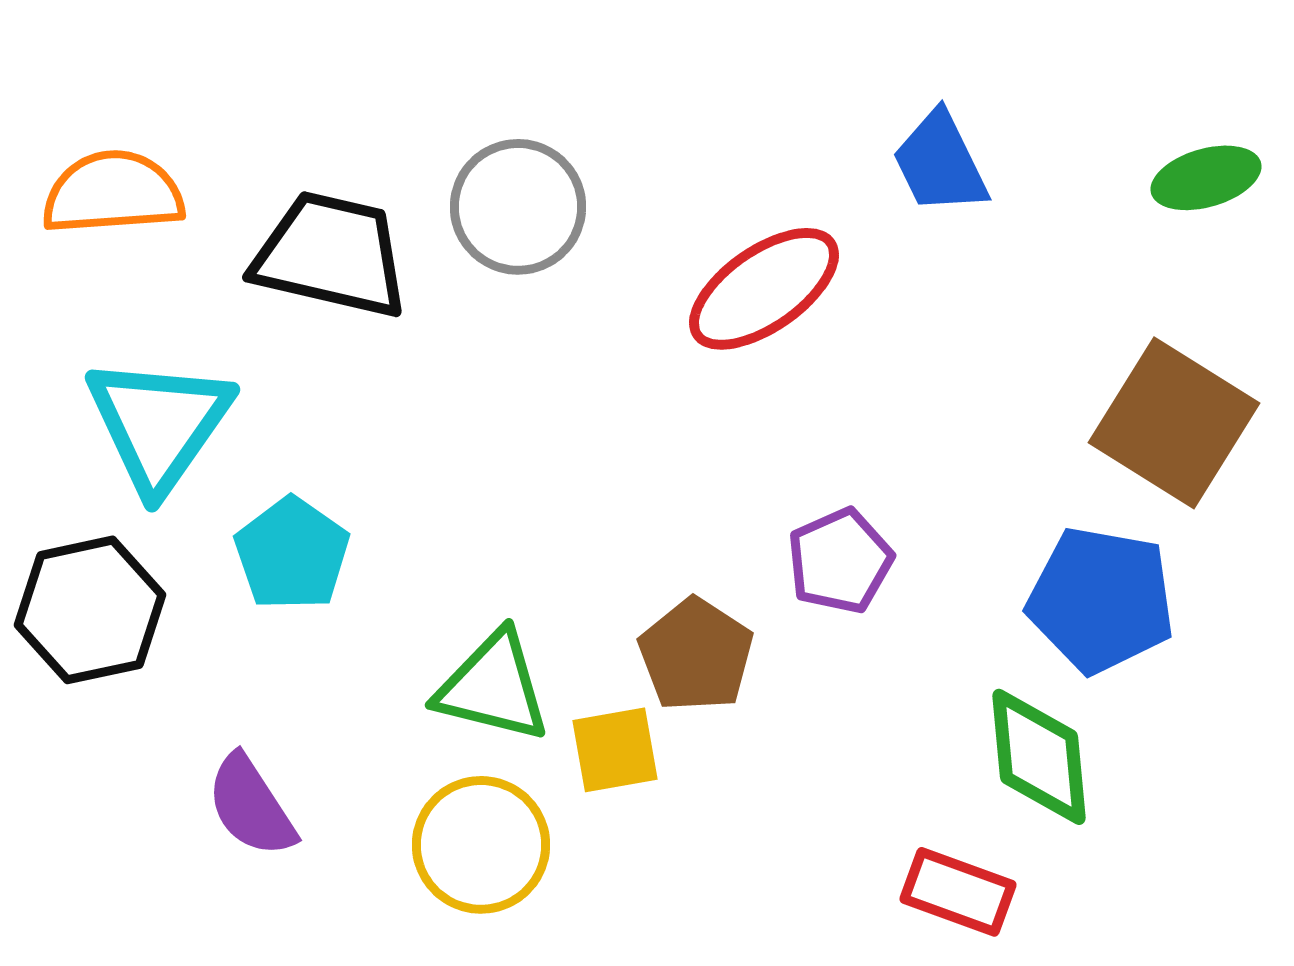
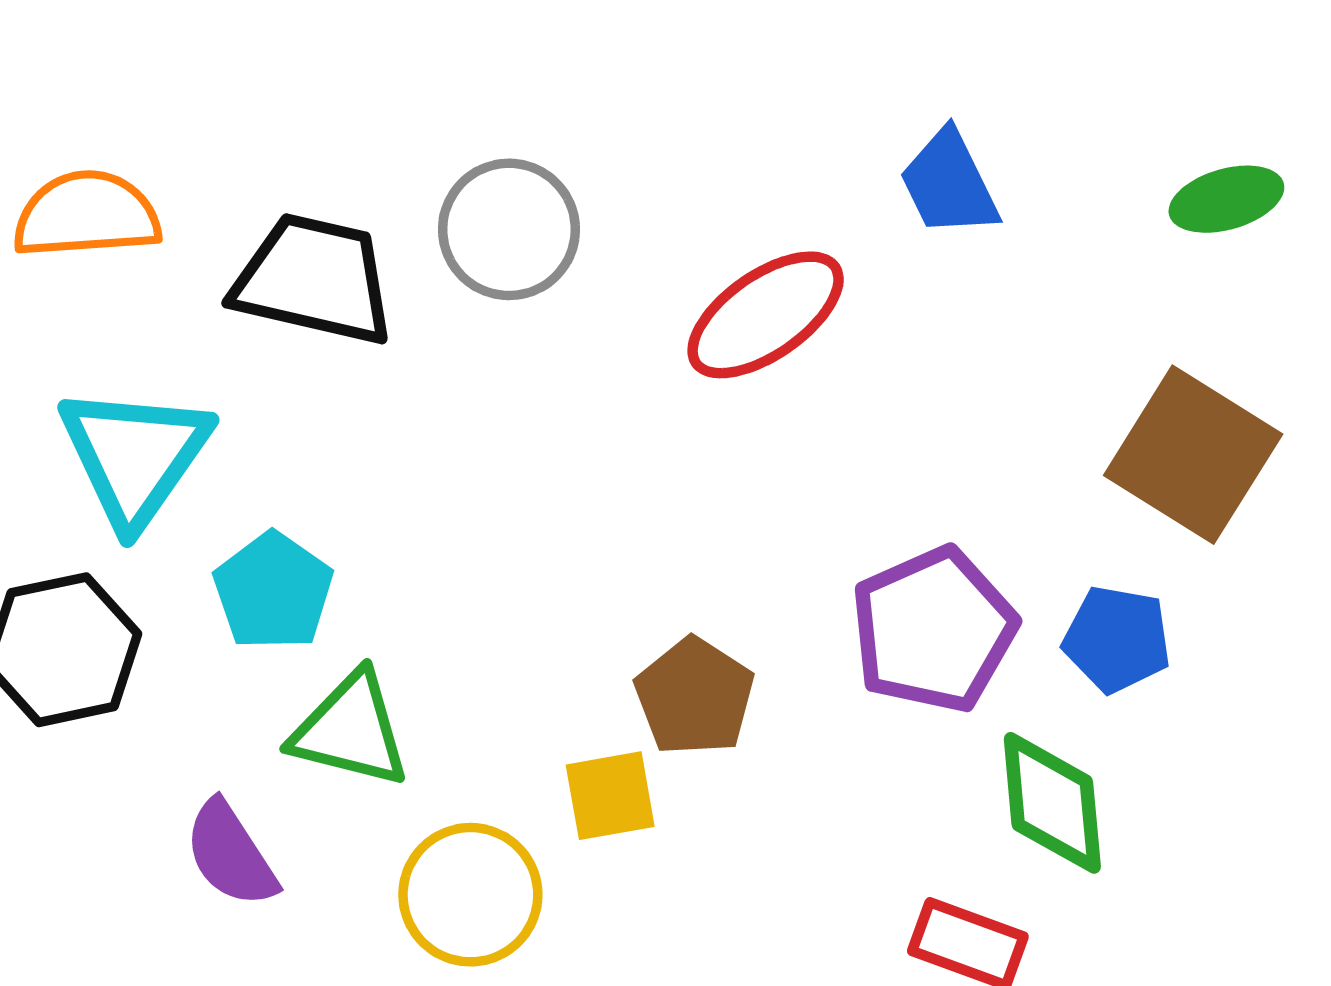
purple pentagon: (840, 561) -> (933, 630), moved, size x1.5
blue pentagon: (1101, 600) -> (1117, 639), size x0.7
green triangle: (493, 687) -> (350, 730), moved

